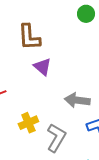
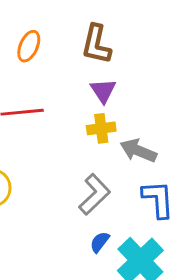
yellow cross: (28, 123) -> (101, 128), moved

